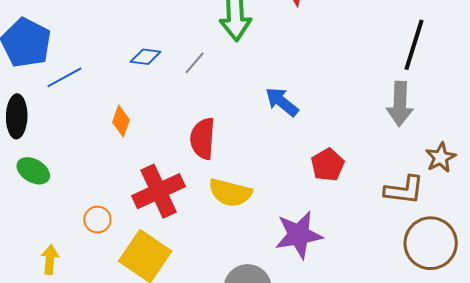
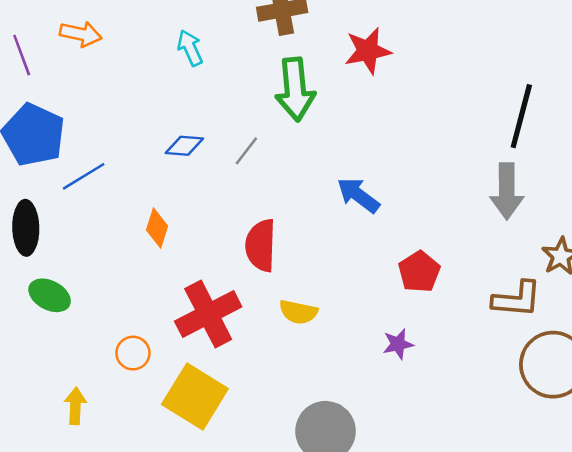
yellow semicircle: (230, 193) -> (298, 312), size x0.7
purple star: (299, 235) -> (398, 344), moved, size x0.5

